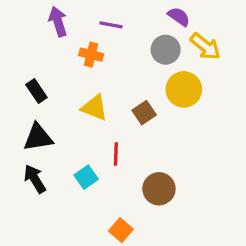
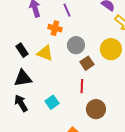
purple line: (111, 25) -> (67, 10), turned 56
gray circle: (166, 50) -> (76, 45), moved
yellow triangle: (94, 108) -> (45, 53), moved
red line: (116, 154) -> (82, 86), moved

